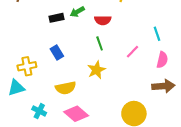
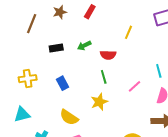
black rectangle: (56, 18) -> (56, 48), moved
yellow cross: (27, 66) -> (28, 79), moved
yellow semicircle: (66, 88) -> (69, 117), turned 42

